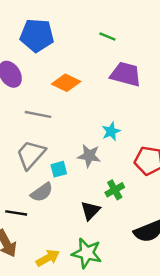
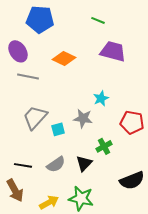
gray line: (38, 114) -> (28, 76), moved
gray semicircle: (42, 192) -> (56, 164), moved

